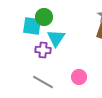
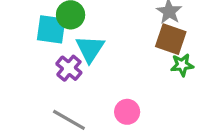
purple cross: (43, 50) -> (69, 68), turned 35

